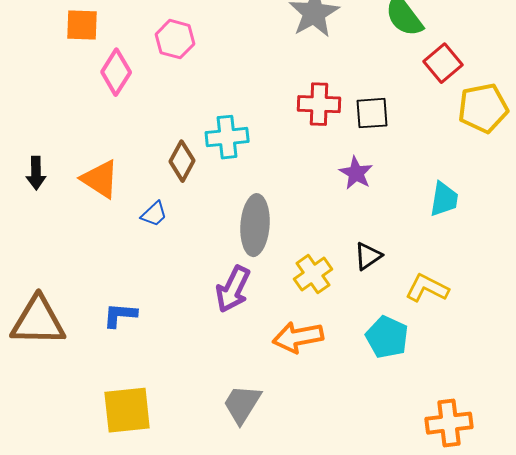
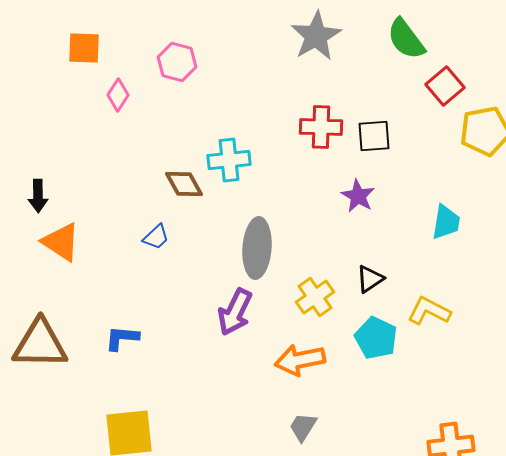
pink diamond: (116, 72) -> (118, 95), size x0.7
brown diamond: (182, 161) -> (184, 184), turned -57
orange triangle: (100, 179) -> (61, 242), moved
cyan pentagon: (387, 337) -> (376, 338), moved
gray trapezoid: (242, 404) -> (303, 427), moved, size x0.7

